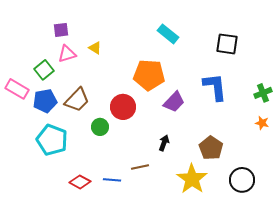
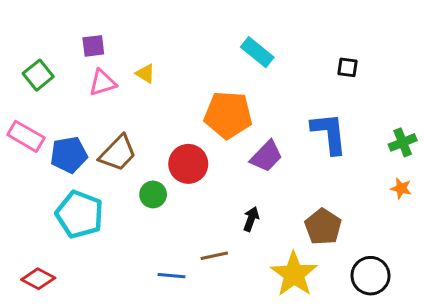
black square: (227, 44) -> (348, 67), size x0.6
green square: (44, 70) -> (38, 75), moved
red diamond: (80, 182) -> (38, 279), moved

